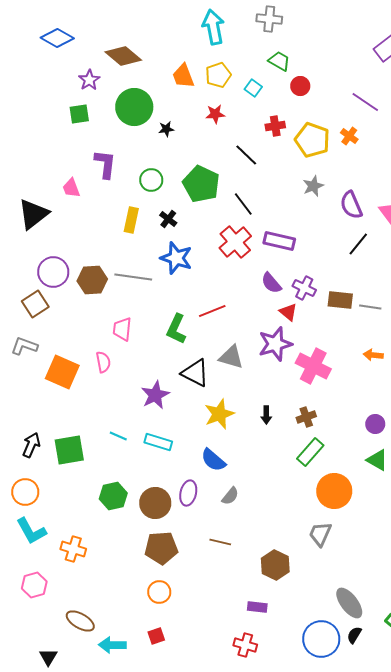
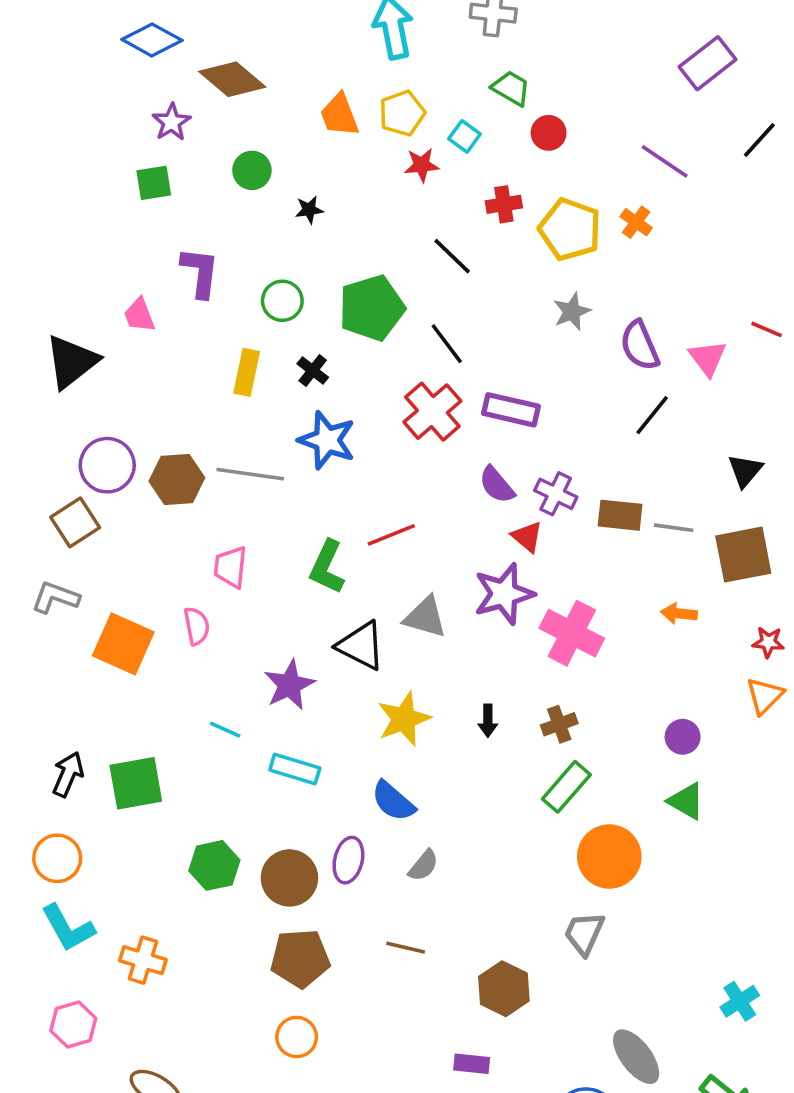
blue diamond: (57, 38) -> (152, 40), moved
green circle: (134, 107) -> (252, 170), size x0.6
red star: (215, 114) -> (422, 165), moved
green pentagon: (201, 184) -> (372, 308), turned 30
cyan line: (118, 436) -> (225, 730), moved

